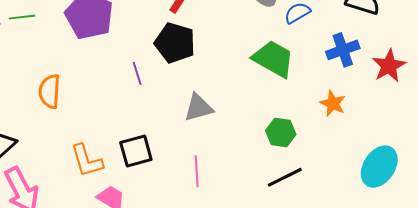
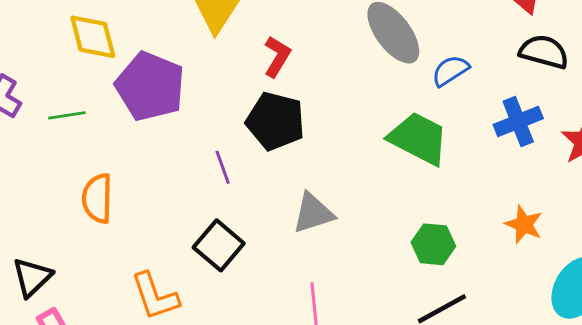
green line: (22, 17) -> (67, 115), moved
orange star: (333, 103) -> (524, 224), moved
black square: (136, 151) -> (219, 245), moved, turned -32

